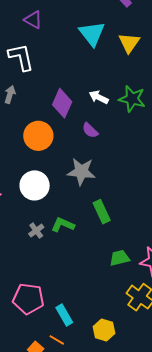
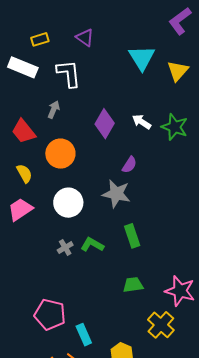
purple semicircle: (90, 130) -> (129, 165), moved, turned -108
orange circle: (38, 136) -> (60, 154), moved
green trapezoid: (120, 258) -> (133, 285), moved

